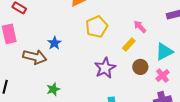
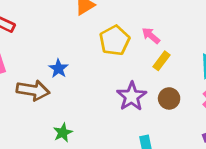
pink arrow: (140, 27) -> (151, 36), moved
brown circle: (140, 67) -> (169, 98), moved

